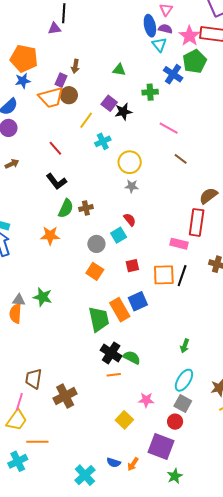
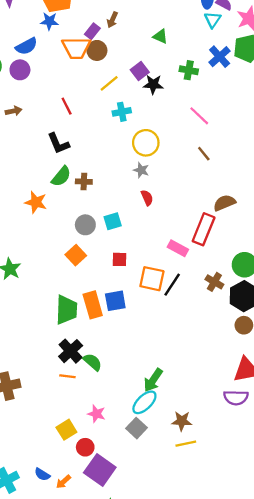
red semicircle: (130, 220) -> (147, 198), moved
green arrow: (185, 346) -> (153, 380), moved, size x1.5
red circle: (175, 422) -> (85, 447), moved

